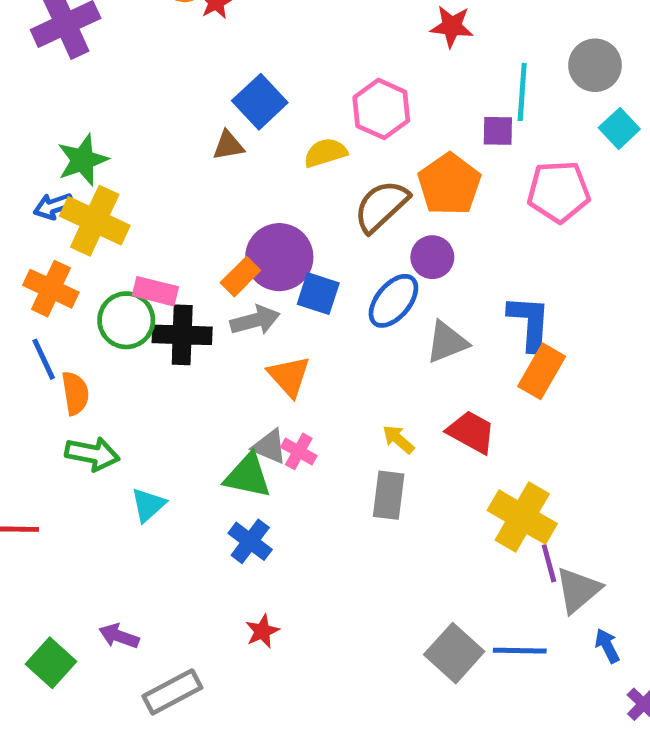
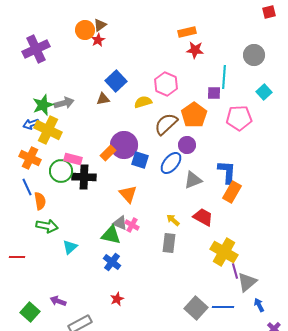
gray circle: (595, 65) -> (254, 55), moved
gray arrow: (255, 320) -> (64, 103), moved

